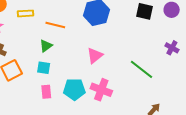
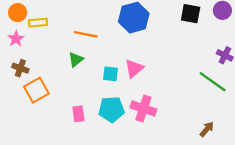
yellow rectangle: (25, 13) -> (38, 23), moved
cyan square: (44, 68) -> (110, 74), moved
green line: (142, 69) -> (213, 82), moved

